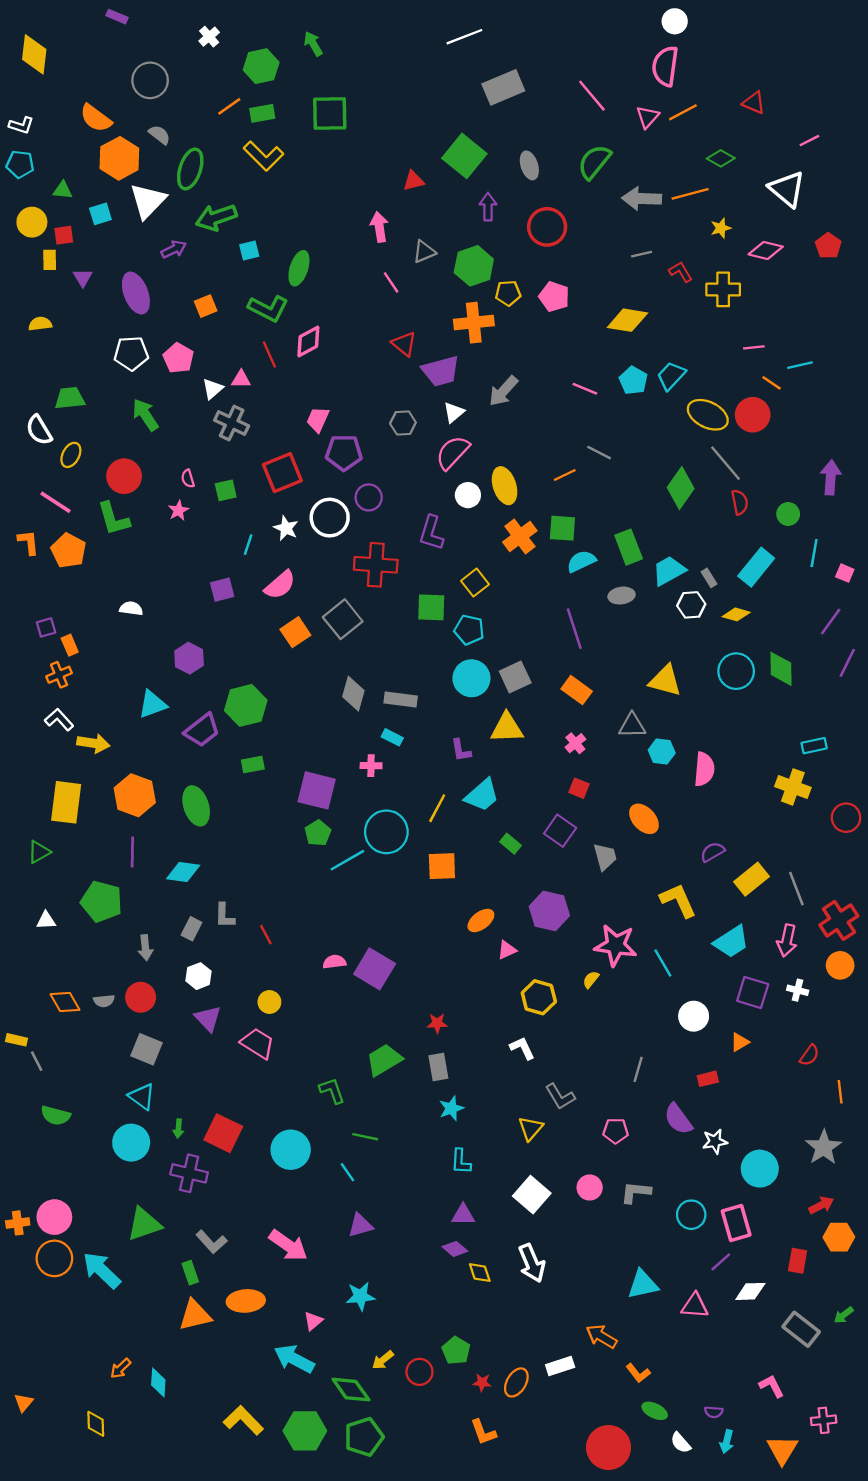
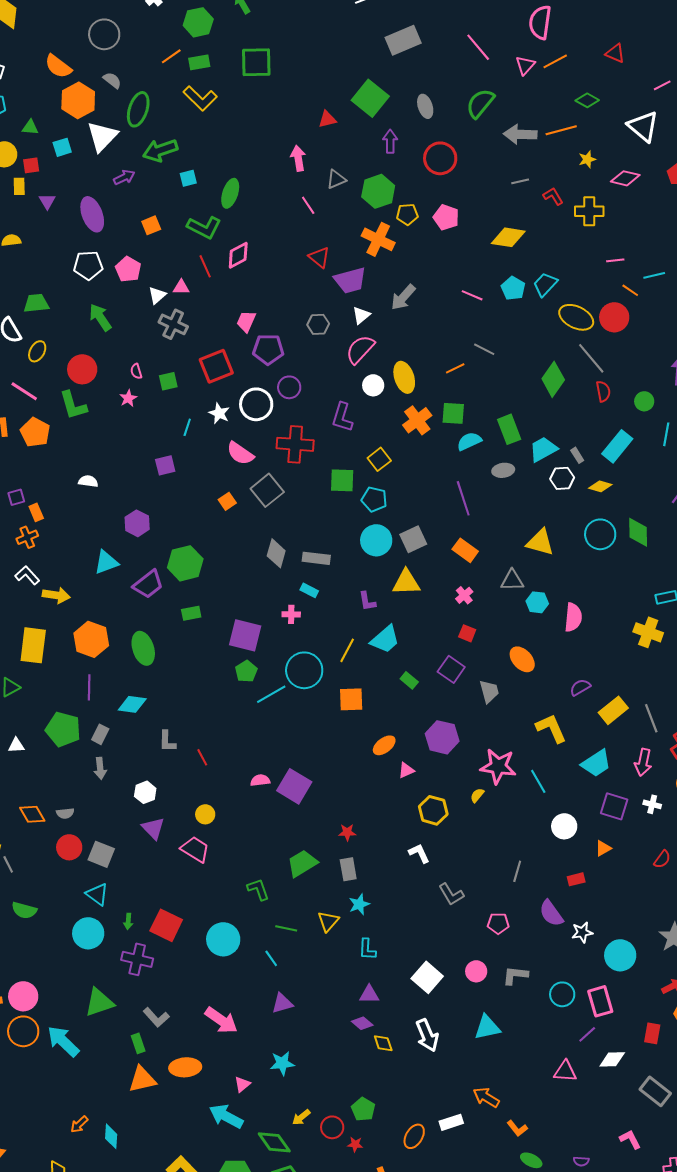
orange cross: (474, 323) -> (378, 239), turned 32
pink semicircle: (280, 585) -> (240, 453), moved, turned 76
orange square: (295, 632) -> (227, 501), size x0.7
gray rectangle: (191, 929) -> (100, 734), moved
red circle: (141, 997) -> (69, 847), moved
yellow triangle: (531, 1128) -> (328, 921), moved
cyan triangle: (643, 1284) -> (487, 1027), moved
red star: (482, 1382) -> (355, 1144), moved

